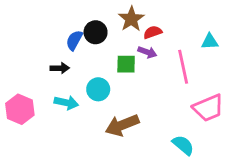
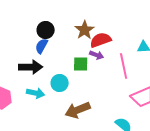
black circle: (96, 32) -> (46, 30), moved
red semicircle: (153, 32) -> (101, 40), size x1.5
black arrow: (60, 68) -> (31, 67), size x1.6

